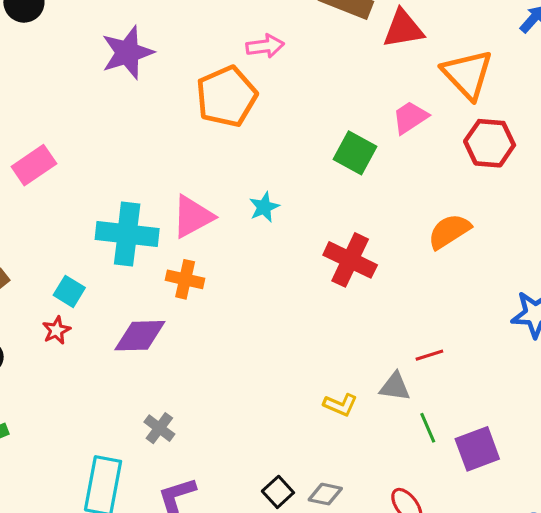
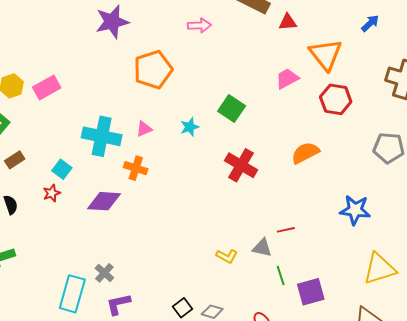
red triangle: (403, 29) -> (288, 22), size x0.7
orange pentagon: (226, 96) -> (153, 70), moved
green square: (355, 153) -> (232, 108), moved
pink triangle: (193, 217) -> (144, 129), size x0.6
gray cross: (159, 428) -> (104, 273), moved

